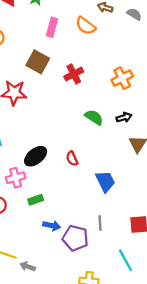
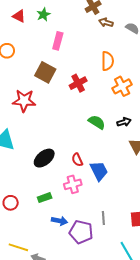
orange semicircle: (86, 26) -> (107, 61), moved, turned -126
pink cross: (16, 178) -> (73, 184), moved
blue trapezoid: (105, 181) -> (99, 171), moved

